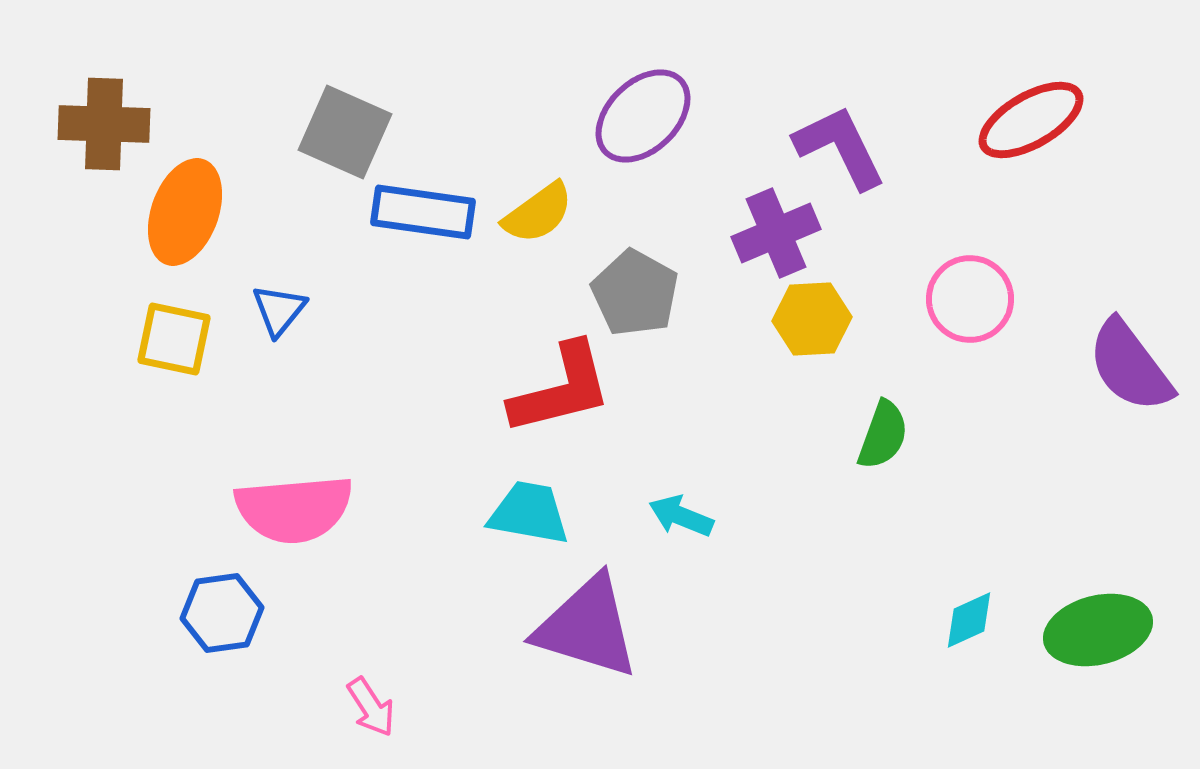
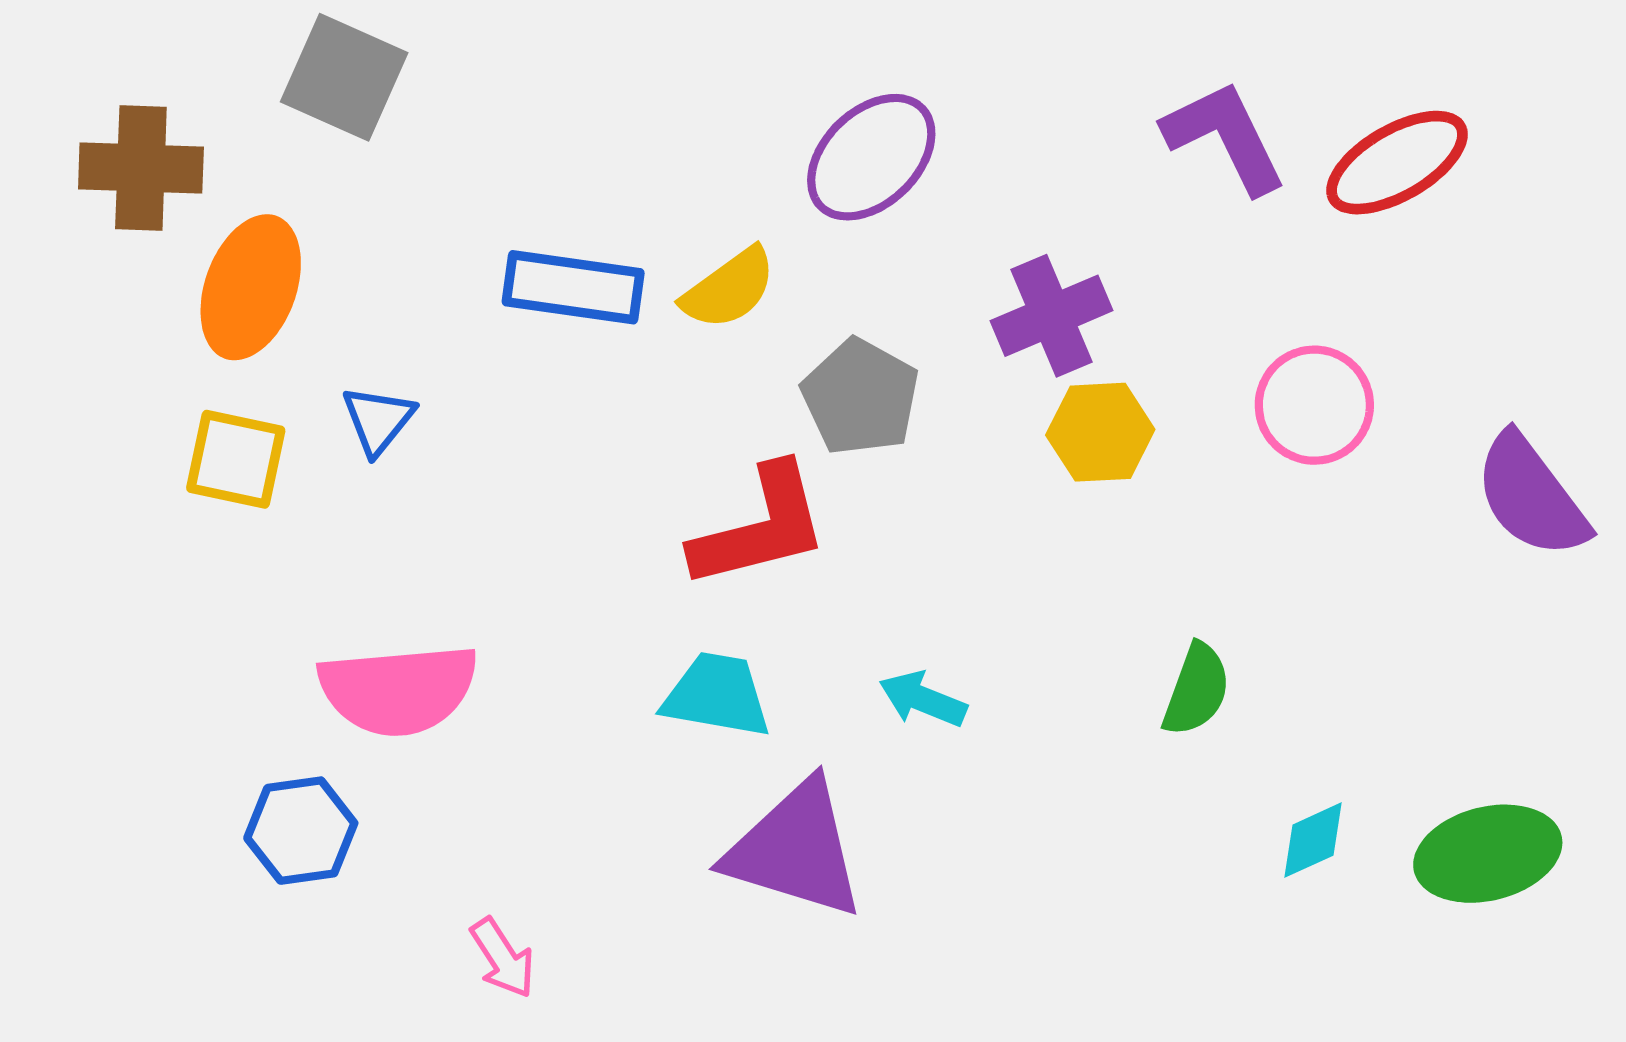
gray square: (345, 132) -> (344, 77), moved
purple L-shape: (840, 147) -> (1225, 137), moved
green semicircle: (883, 435) -> (1196, 690), moved

